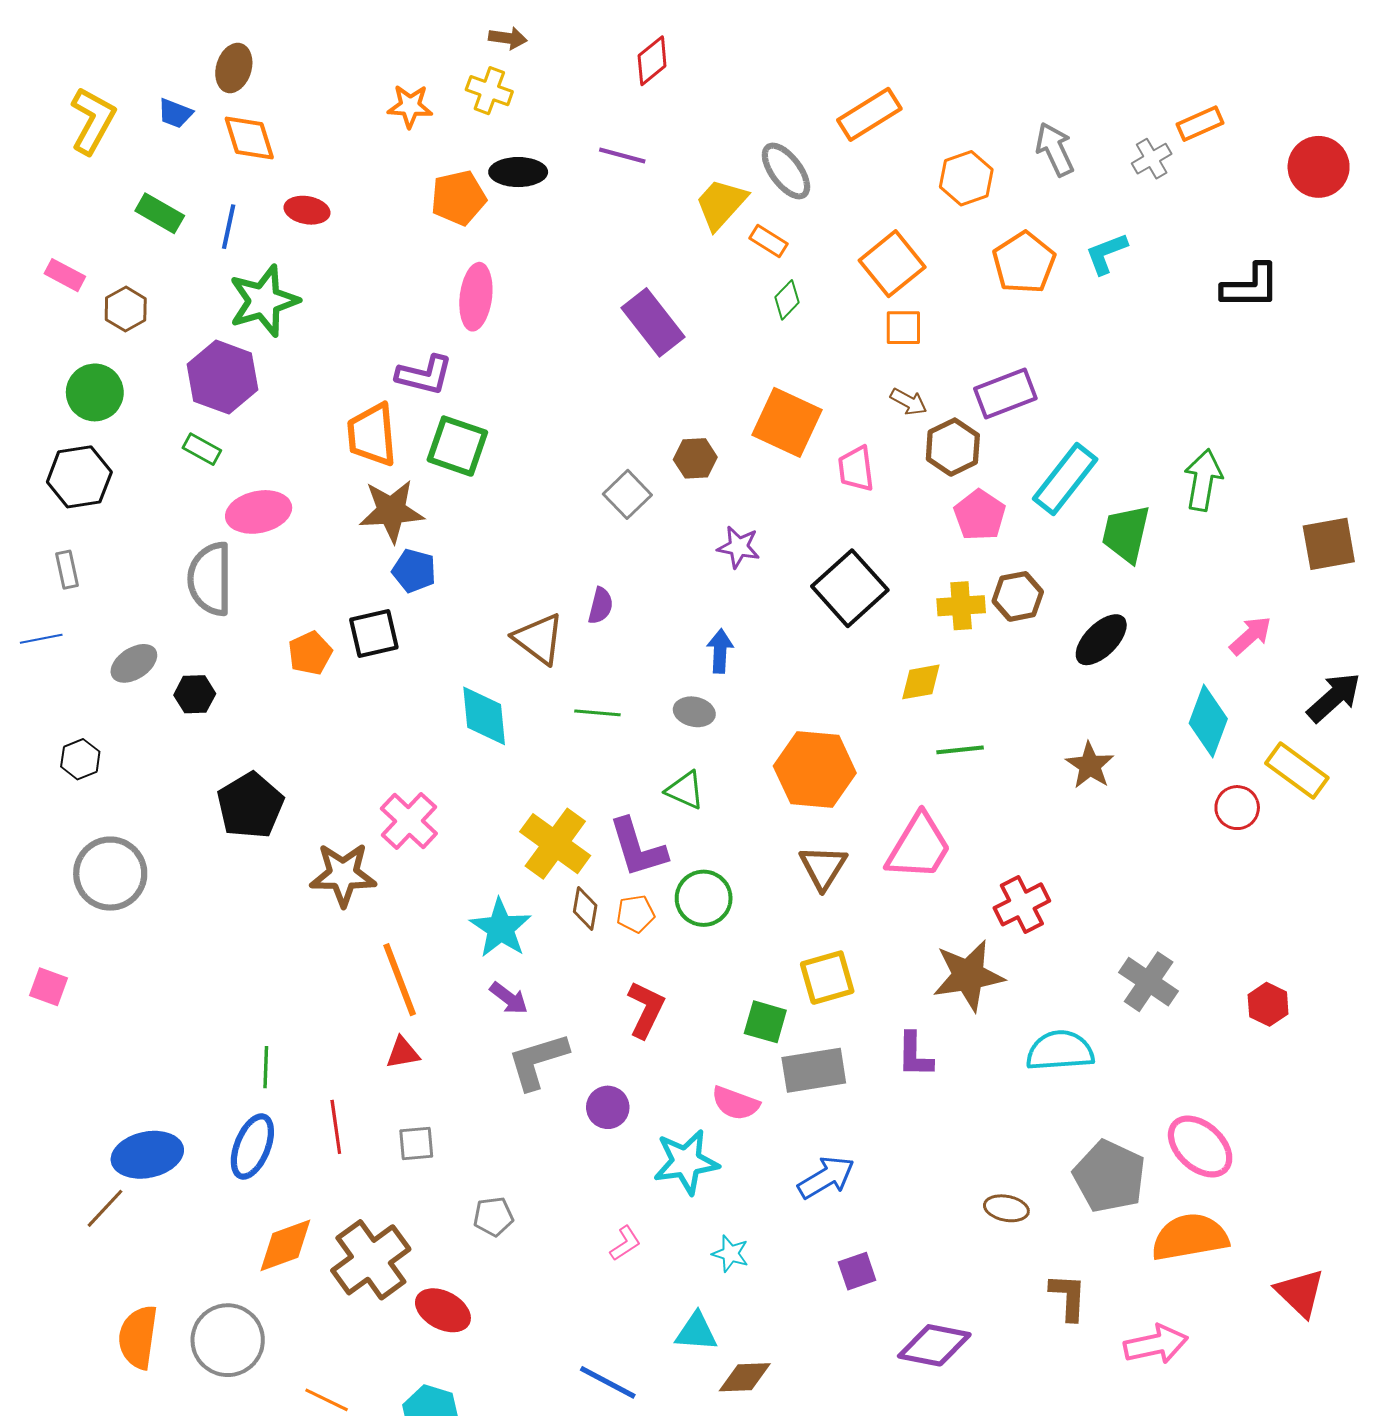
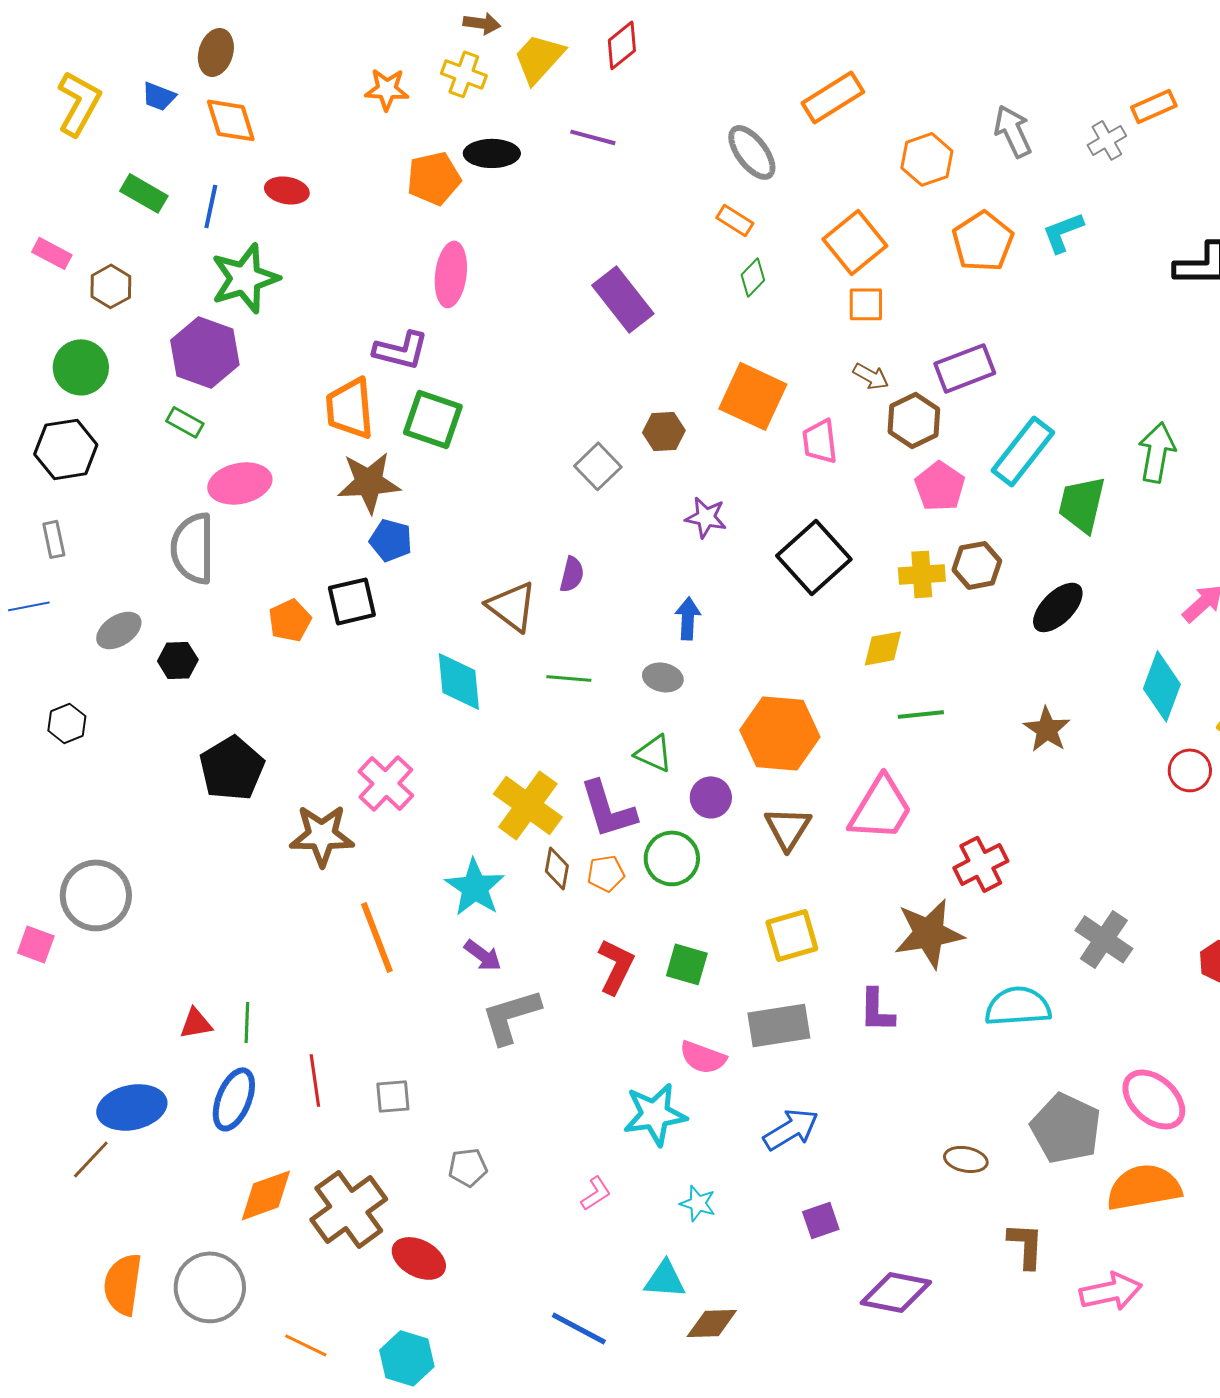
yellow trapezoid: (721, 204) -> (539, 58), moved
gray circle: (110, 874) -> (96, 895), moved
green square: (765, 1022) -> (687, 964), moved
red triangle: (403, 1053) -> (196, 1023), moved
purple circle: (608, 1107) -> (711, 797), moved

